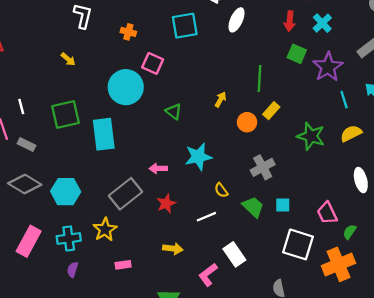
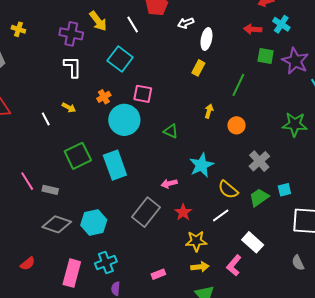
red arrow: (290, 21) -> (253, 29), turned 102
cyan square: (185, 26) -> (120, 59), moved, turned -30
orange cross: (128, 32) -> (104, 97), moved, turned -32
green line: (260, 78) -> (238, 85), turned 35
white line: (21, 106) -> (46, 119), moved
yellow rectangle: (271, 111) -> (198, 68), moved
yellow semicircle: (221, 190) -> (228, 190), size x1.5
green trapezoid: (253, 207) -> (259, 197), turned -65
yellow star: (105, 230) -> (196, 241), moved, turned -30
yellow arrow: (173, 249) -> (200, 267), moved

